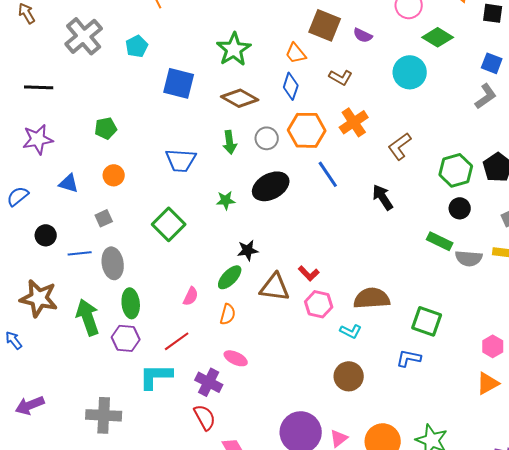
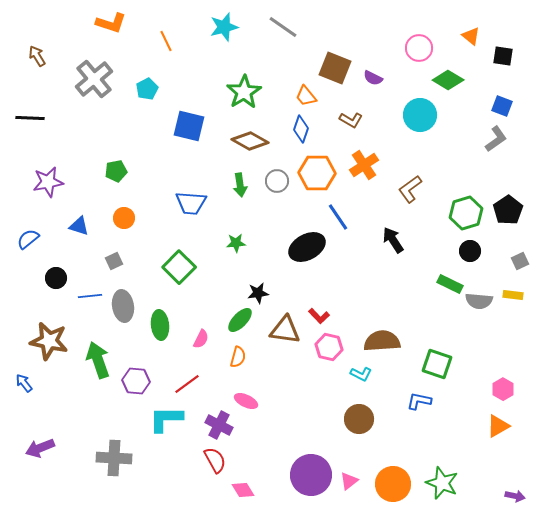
black line: (39, 87) -> (30, 118), moved
black ellipse: (271, 186) -> (307, 247), moved
green ellipse: (131, 303) -> (160, 325), moved

